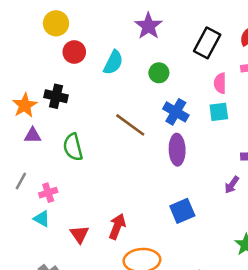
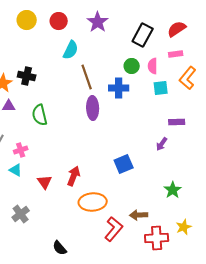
red circle: (74, 52) -> (59, 21), moved
green circle: (159, 73) -> (132, 66), moved
blue cross: (176, 112) -> (119, 88), turned -30
cyan square: (219, 112) -> (161, 88), moved
brown line: (130, 125) -> (87, 77), moved, turned 35
purple ellipse: (177, 150) -> (93, 108), moved

